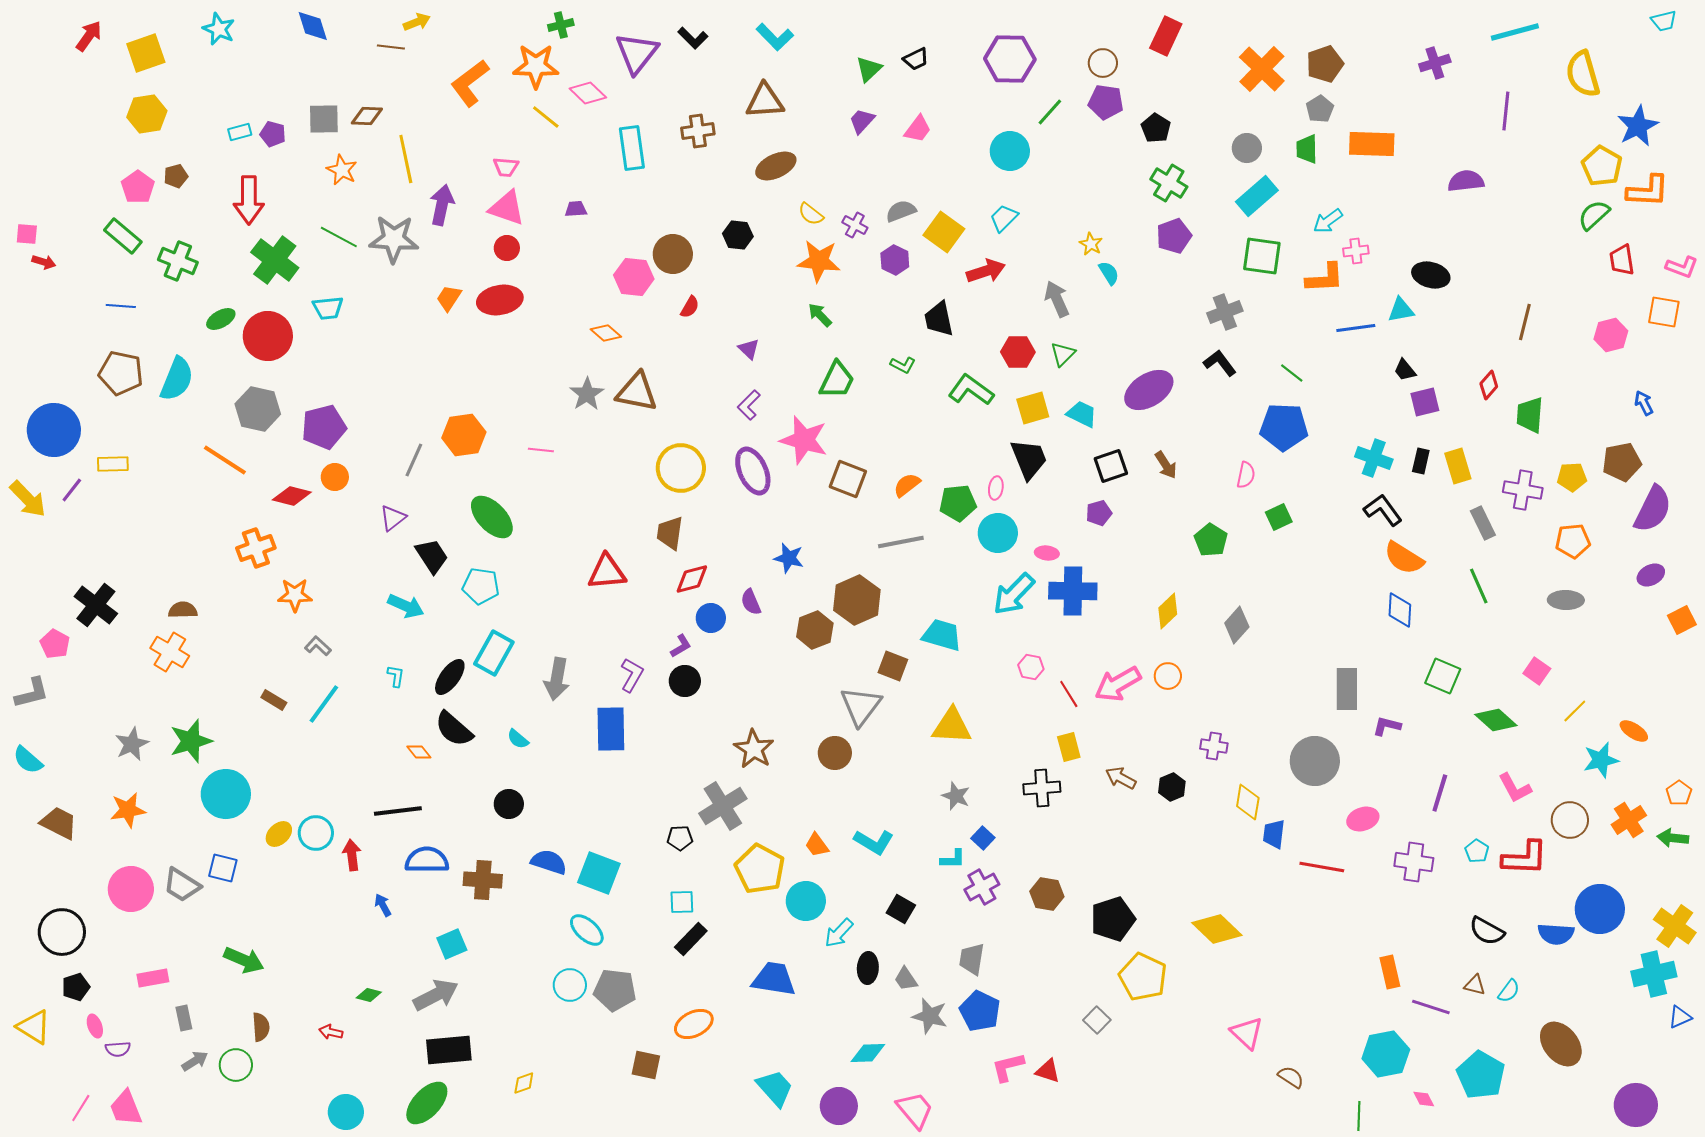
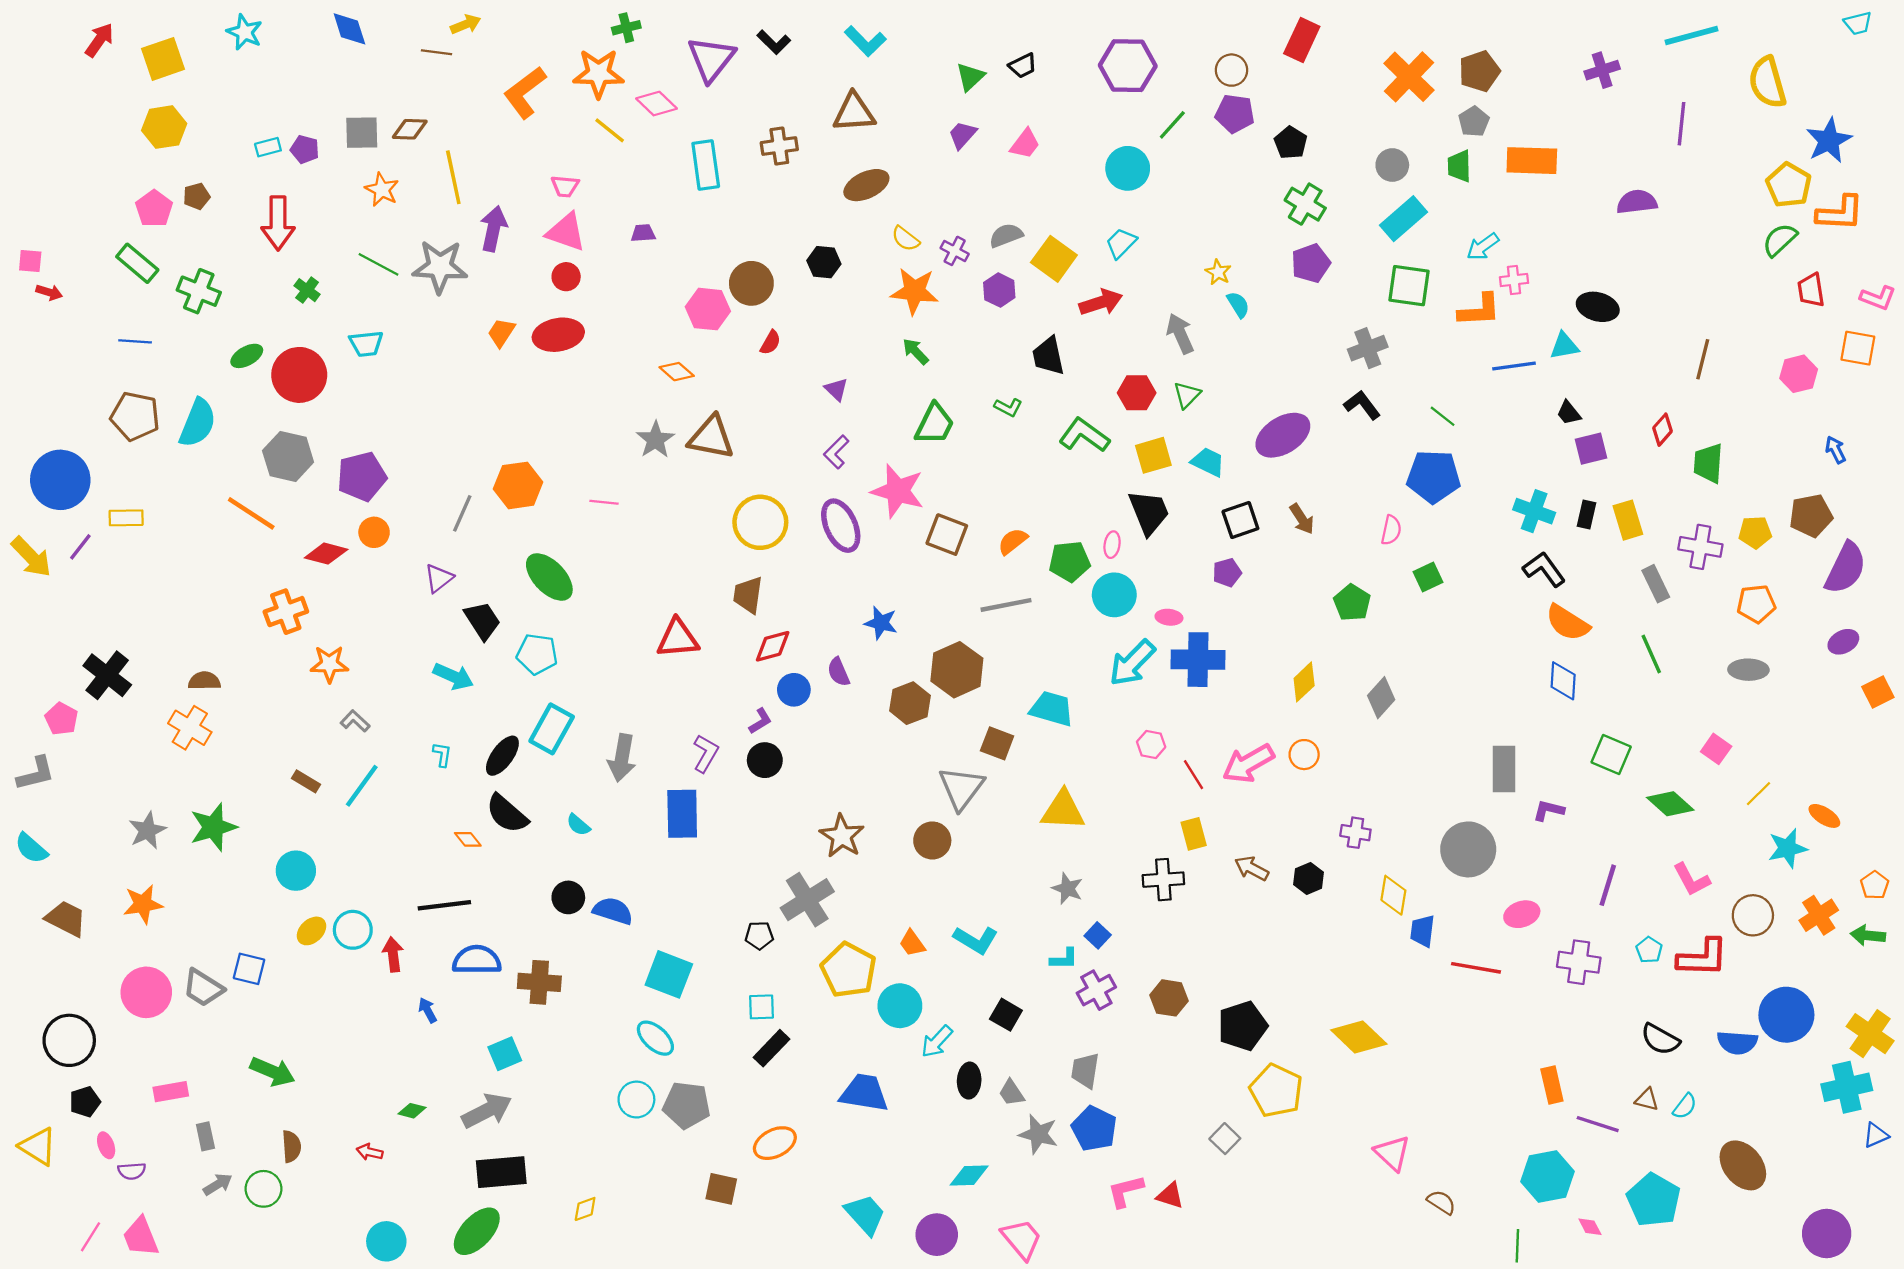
green cross: (275, 260) -> (307, 290), size x0.5
cyan circle: (226, 794) -> (296, 871), moved, size x0.7
blue semicircle: (549, 862) -> (613, 911), moved

